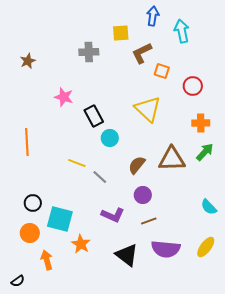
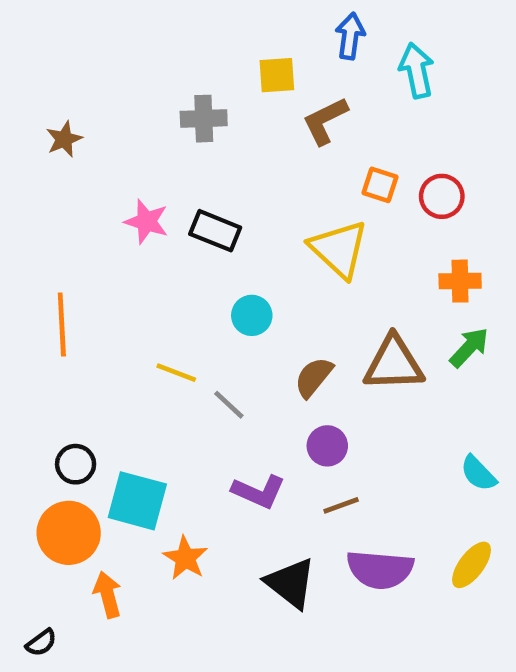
orange square: (162, 71) -> (380, 185), moved
black rectangle: (94, 116) -> (215, 231), moved, turned -40
orange circle: (30, 233) -> (69, 533), size x1.4

